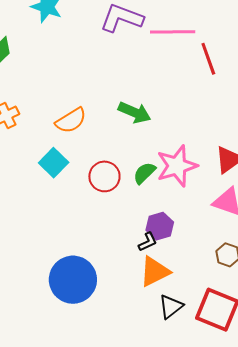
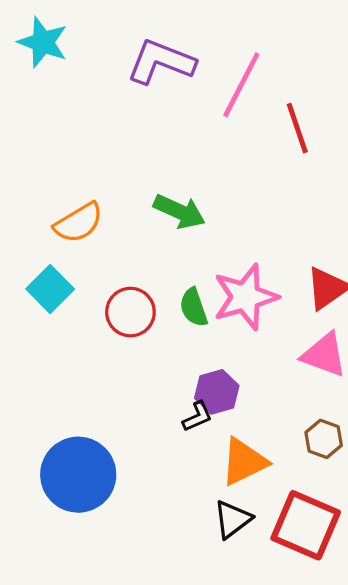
pink line: (173, 32) -> (241, 85), turned -63
green semicircle: (144, 173) -> (194, 307), turned -65
orange triangle: (155, 272) -> (244, 462), moved

